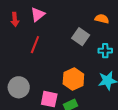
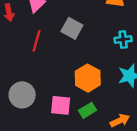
gray square: (81, 37) -> (72, 28), moved

